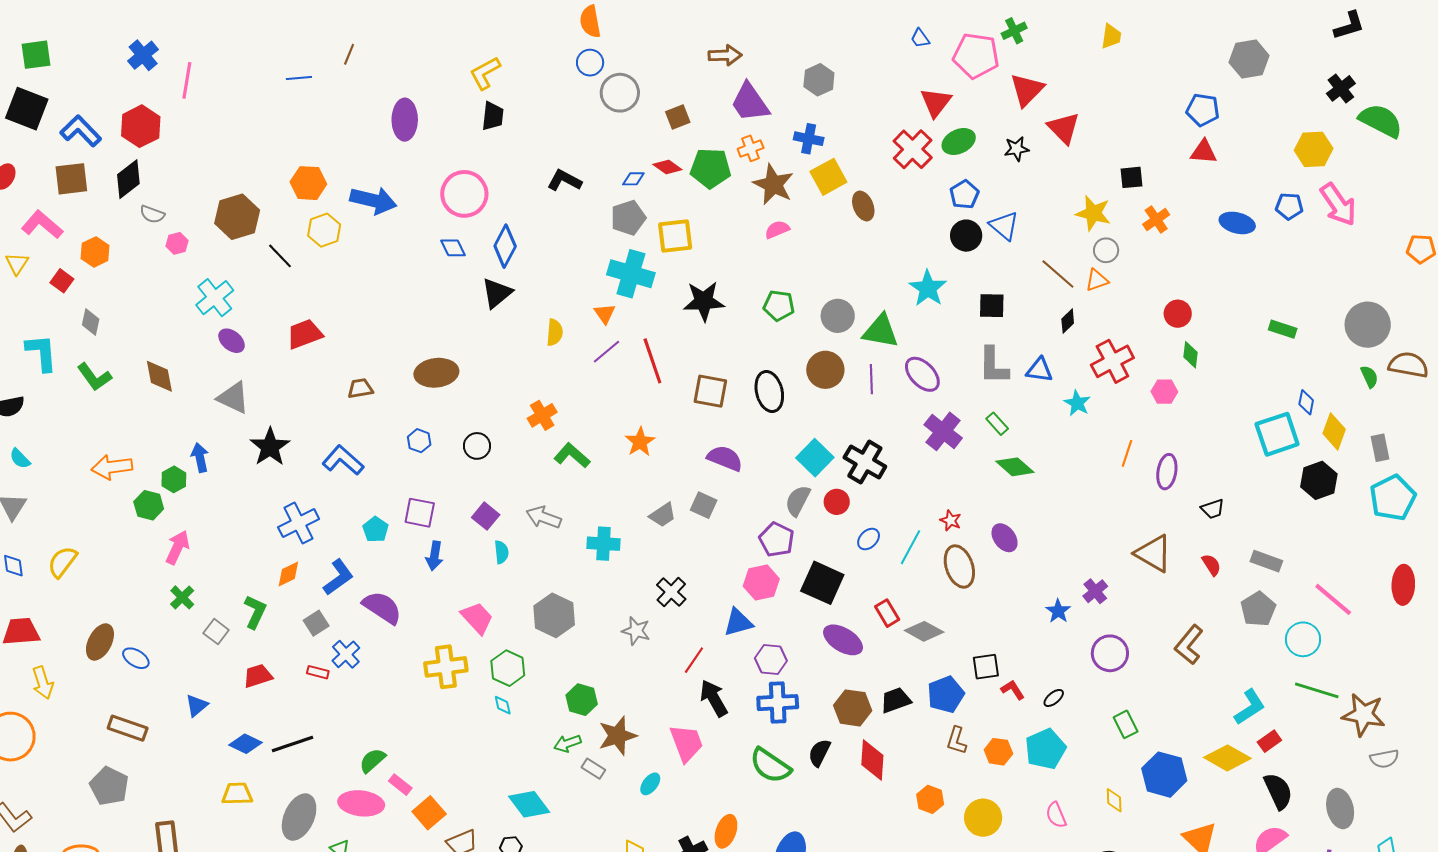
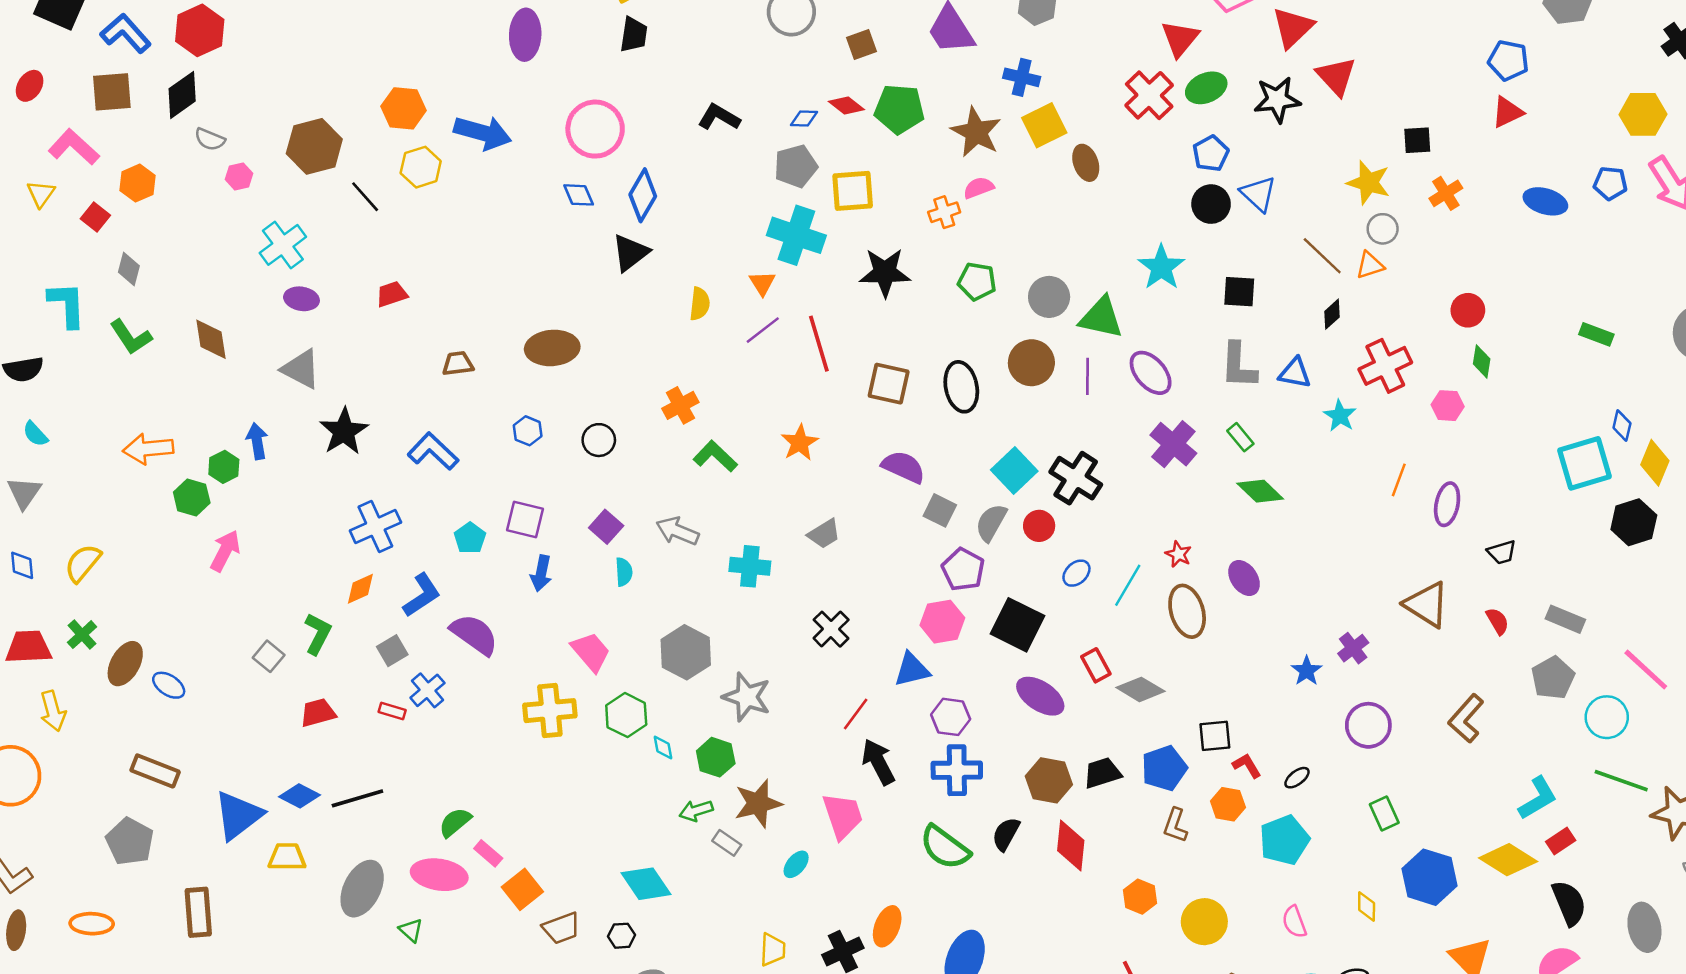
orange cross: (751, 148) -> (944, 212), moved
black star: (1017, 149) -> (1277, 100), size x1.5
red triangle: (1204, 152) -> (1507, 112), turned -32
red trapezoid: (305, 334) -> (392, 294), size x0.7
purple ellipse: (232, 341) -> (301, 299), turned -32
gray square: (704, 505) -> (940, 510), moved
green cross: (182, 597) -> (82, 635), moved
gray star: (636, 631) -> (747, 697), moved, size x1.4
cyan diamond: (503, 705) -> (663, 748), moved
blue triangle: (197, 706) -> (238, 815), moved, size x1.8
orange hexagon: (998, 752) -> (1228, 804), moved

